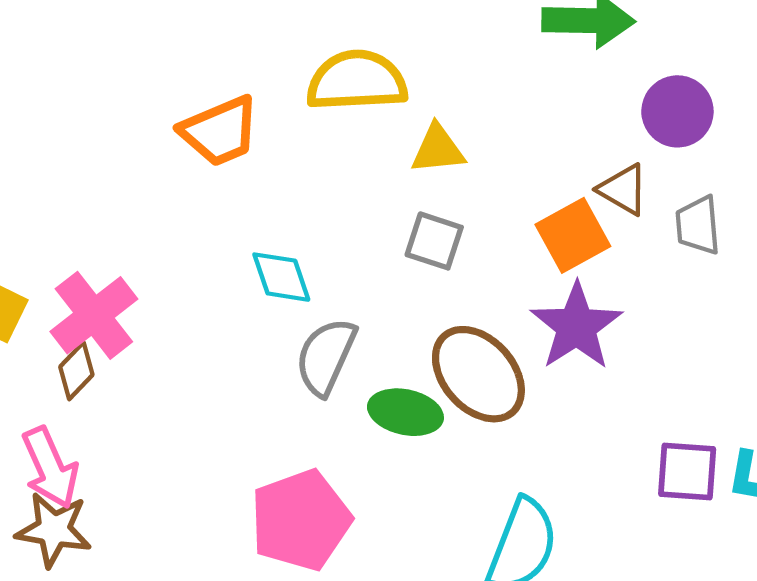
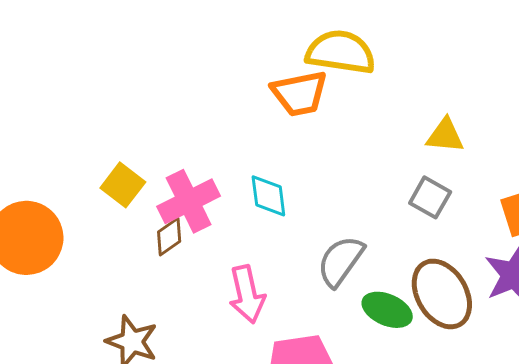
yellow semicircle: (357, 81) -> (341, 52), moved
cyan diamond: (281, 277) -> (268, 196), moved
pink arrow: (50, 468) -> (247, 294), moved

